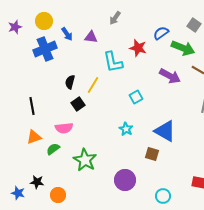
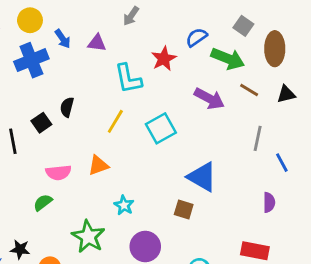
red star: (138, 48) -> (164, 59), turned 30
yellow line: (93, 85) -> (115, 121), moved
cyan square: (136, 97) -> (161, 128), size x1.5
black square: (78, 104) -> (41, 123), moved
cyan star: (126, 129) -> (124, 205), moved
orange triangle: (34, 137) -> (98, 165), moved
green star: (85, 160) -> (88, 237), moved

